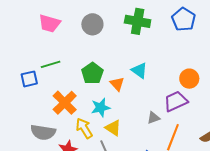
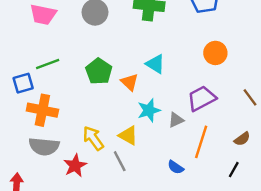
orange circle: (189, 79) -> (215, 53), moved
orange cross: (65, 103) -> (42, 110), moved, turned -30
cyan star: (101, 108) -> (149, 110), moved

